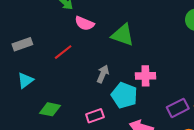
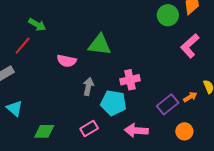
pink semicircle: (84, 23) -> (67, 61), moved
red line: (63, 52) -> (23, 46), moved
cyan triangle: (25, 80) -> (15, 108), turned -30

